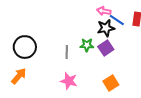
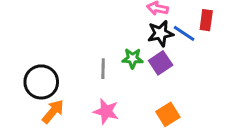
blue line: (117, 20) -> (184, 33), moved
black circle: (25, 47) -> (41, 82), moved
orange arrow: (19, 76) -> (53, 111), moved

